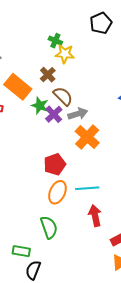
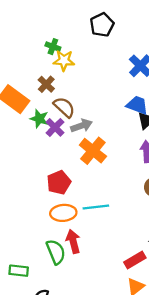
orange ellipse: (57, 192) -> (63, 213), turned 65
red arrow: (95, 216) -> (73, 241), moved
green rectangle: (21, 251) -> (19, 271), moved

